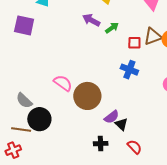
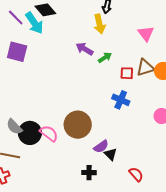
pink semicircle: (63, 83) -> (49, 133), moved
black circle: (39, 119) -> (30, 133), moved
red semicircle: (134, 147) -> (136, 174), moved

